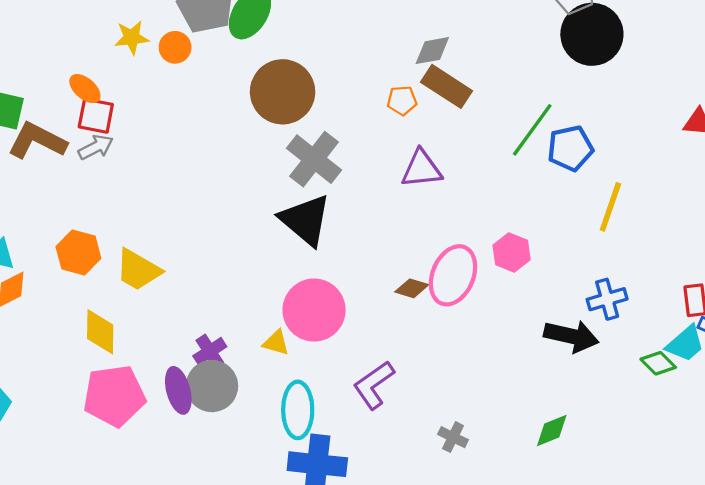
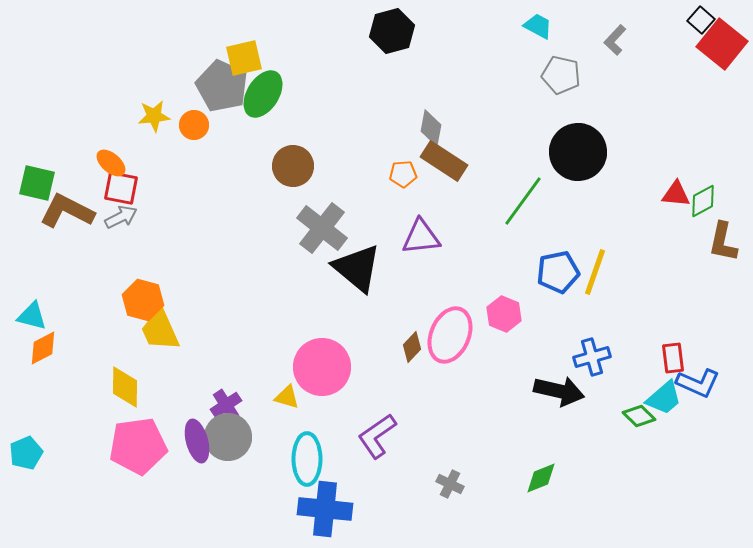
black circle: (592, 34) -> (578, 152), moved
gray diamond: (432, 51) -> (431, 128), turned -69
brown circle: (283, 92) -> (293, 166), size x0.7
blue pentagon: (570, 148) -> (558, 272), moved
black triangle: (305, 220) -> (357, 268), moved
orange hexagon: (78, 252) -> (143, 300), moved
yellow trapezoid: (138, 270) -> (160, 330), turned 36
brown diamond: (412, 288) -> (412, 347), turned -64

